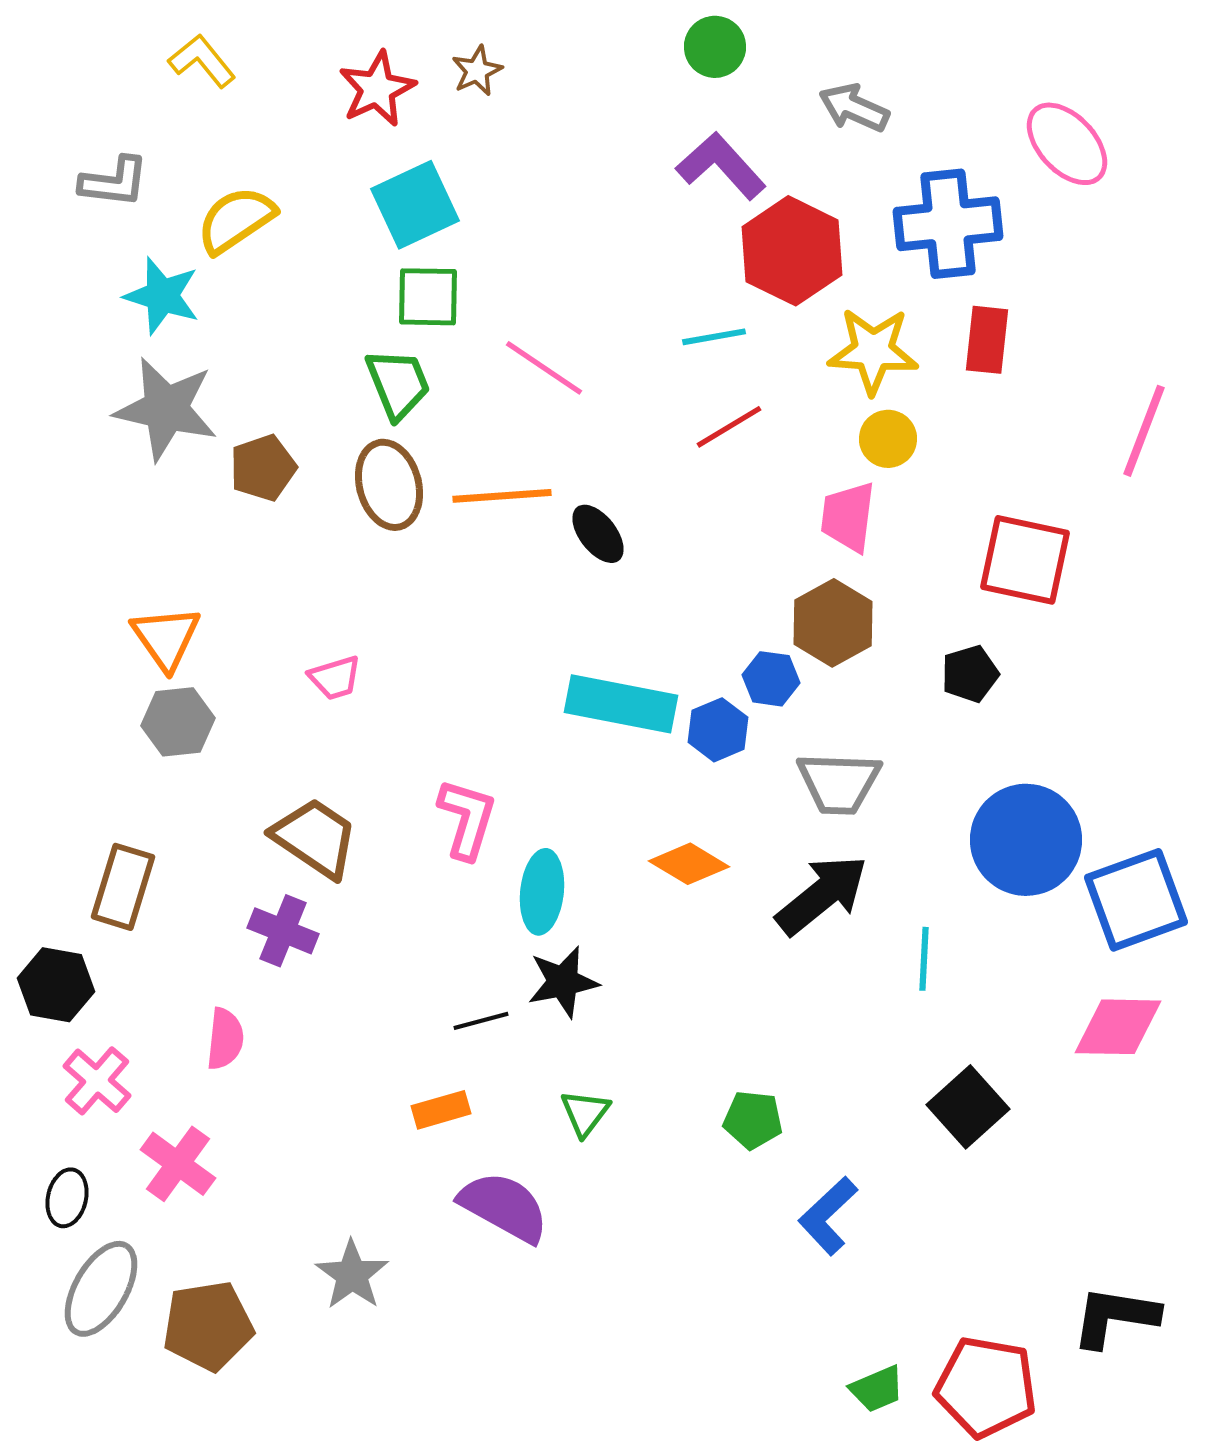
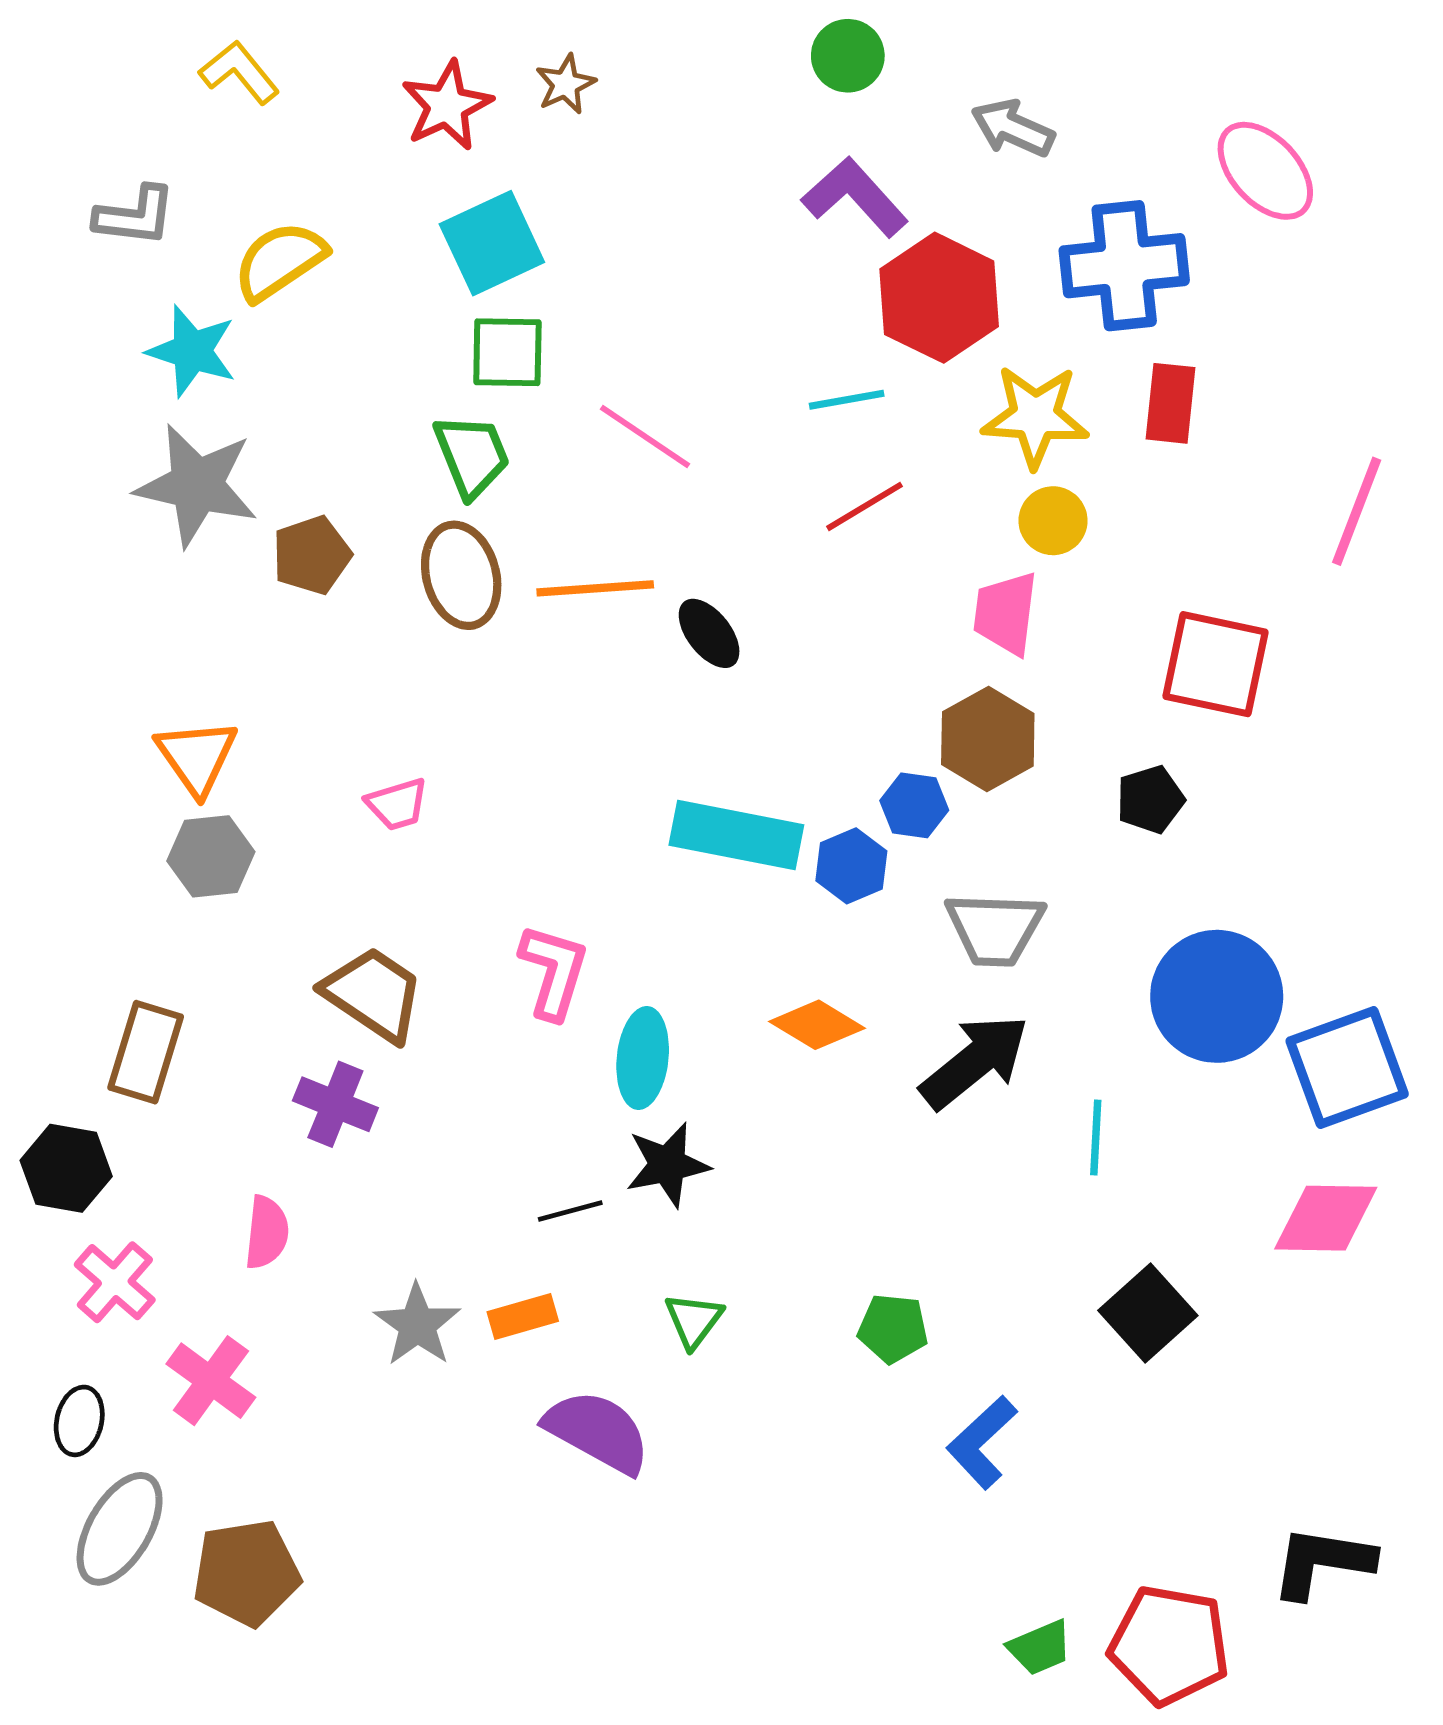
gray star: (352, 1275) -> (417, 1325), moved

